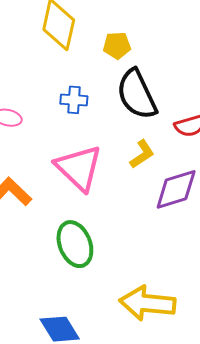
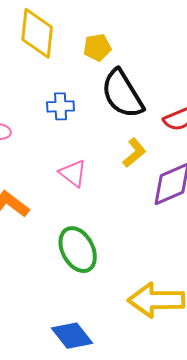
pink triangle: (79, 168) -> (73, 173), size x0.6

